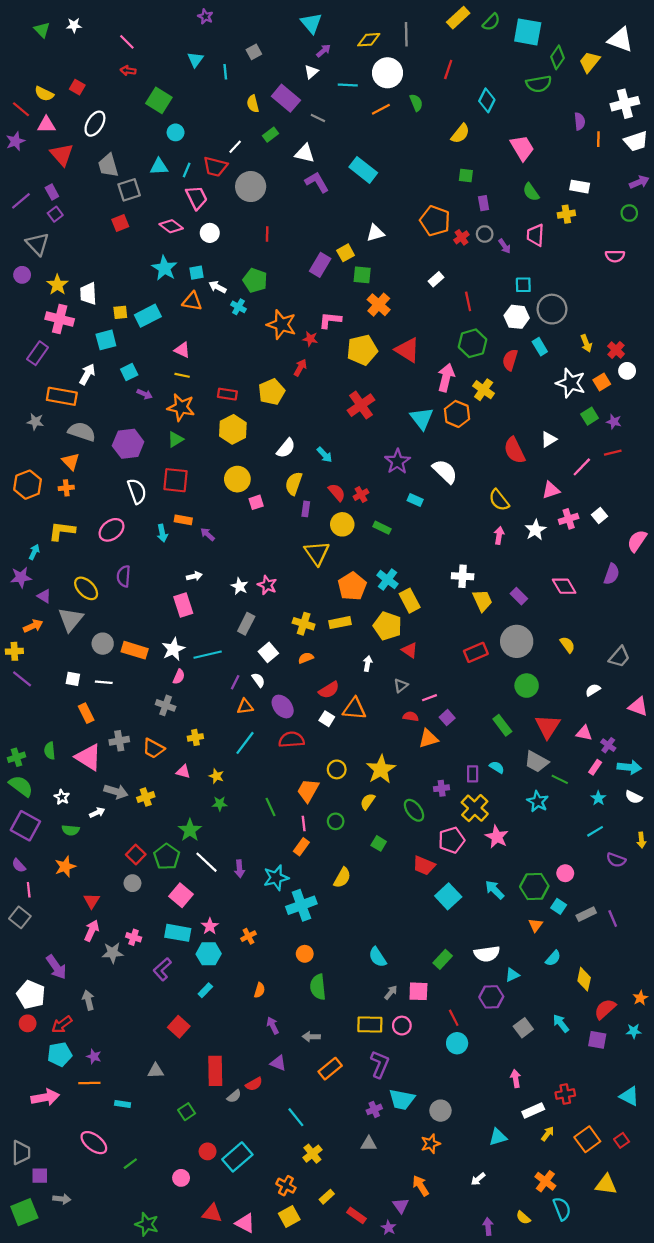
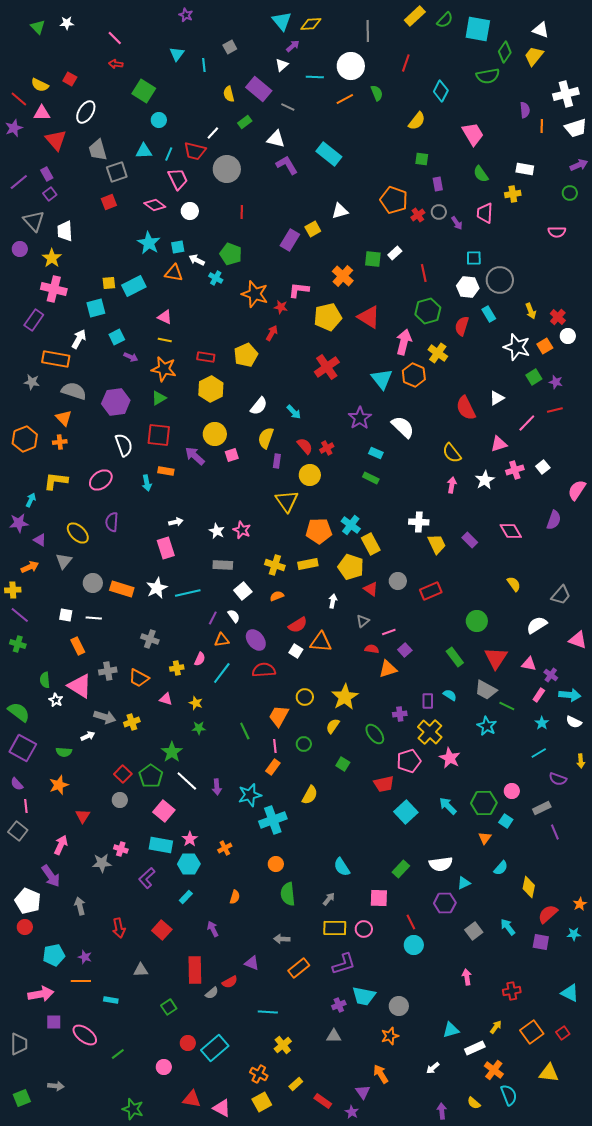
yellow diamond: (369, 40) -> (311, 24), moved
white triangle: (620, 40) -> (541, 30), moved, size x0.7
green square: (362, 275) -> (373, 259), moved
white trapezoid: (88, 294) -> (65, 231), moved
green rectangle: (382, 528) -> (371, 478), moved
purple arrow: (208, 534) -> (195, 456), moved, size x1.5
orange pentagon: (352, 586) -> (319, 531), turned 30
gray triangle: (71, 619) -> (64, 561), size x0.7
gray rectangle: (246, 624) -> (223, 565), turned 66
gray circle: (517, 641) -> (398, 581), moved, size x0.6
pink semicircle: (179, 677) -> (200, 659), moved
white semicircle: (593, 690) -> (537, 625), size x1.5
green cross: (17, 757) -> (18, 644), moved, turned 35
white star: (62, 797) -> (56, 700), moved
red trapezoid: (424, 865) -> (384, 784), turned -35
gray rectangle: (586, 914) -> (542, 808), moved
pink arrow: (92, 931) -> (61, 845), moved
gray arrow: (391, 992) -> (329, 899), moved
red arrow: (62, 1024) -> (119, 928), moved, turned -66
purple arrow: (273, 1026) -> (213, 929), moved
purple L-shape: (380, 1064) -> (344, 964), turned 50
white rectangle: (533, 1111) -> (475, 1048), moved
cyan line: (296, 1117) -> (268, 1012), turned -48
purple square: (40, 1176) -> (54, 1022), moved
green square: (24, 1212) -> (22, 1098), size x0.7

